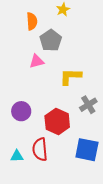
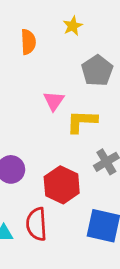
gray pentagon: (51, 40) -> (97, 71), moved
pink triangle: (37, 61) -> (54, 101), moved, turned -42

